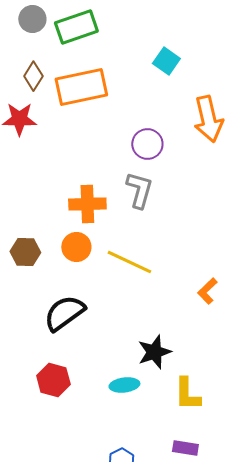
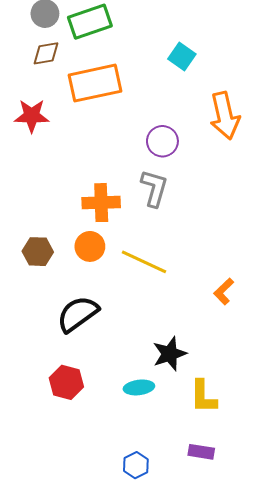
brown diamond: (33, 76) -> (46, 53), moved, turned 48

